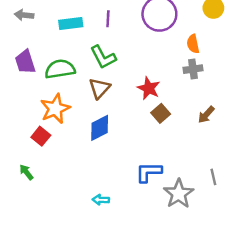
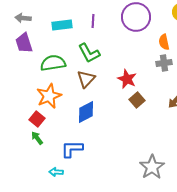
purple trapezoid: (25, 62) -> (24, 43), moved
green arrow: (26, 172) -> (37, 138), moved
blue L-shape: (149, 172) -> (72, 149), moved
cyan arrow: (101, 200) -> (56, 172), moved

